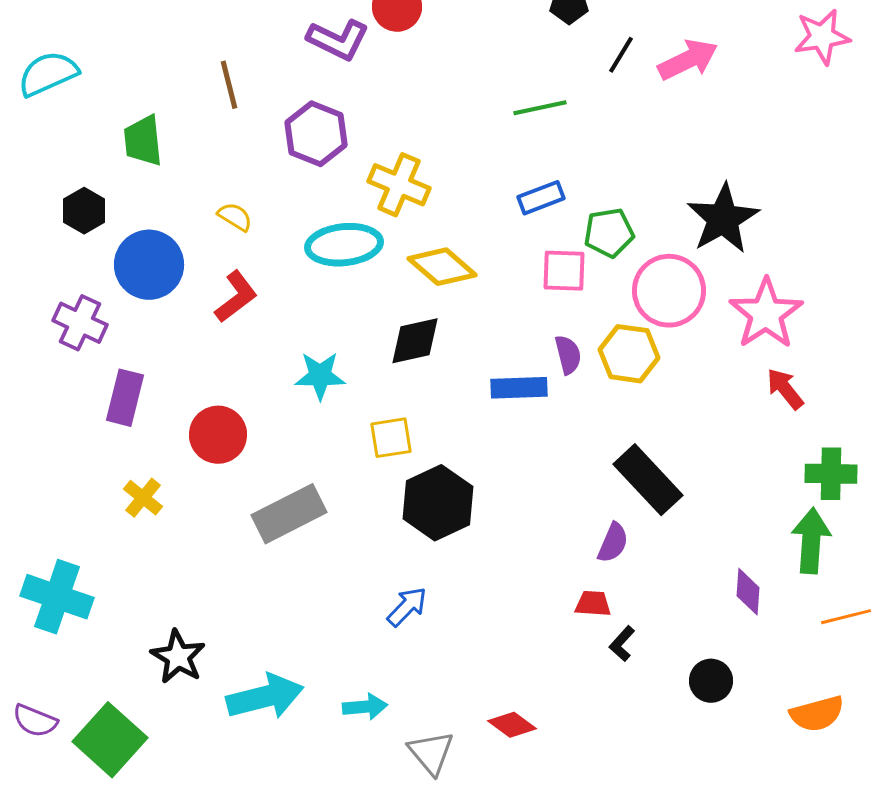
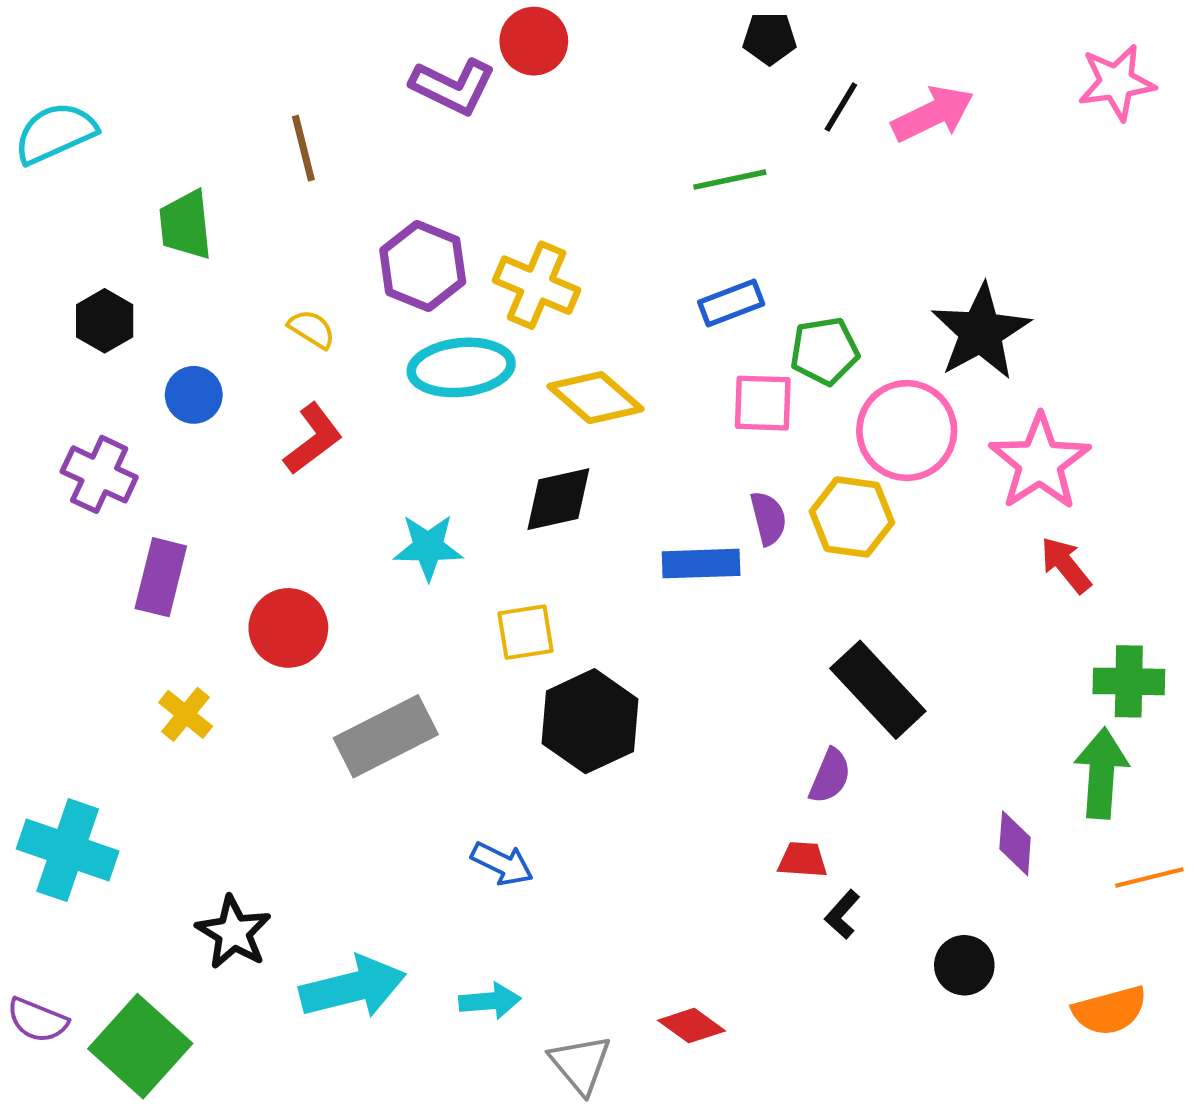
purple hexagon: (316, 134) -> (423, 266), moved
blue circle: (149, 265) -> (194, 395), size x0.6
blue arrow: (407, 607) -> (502, 864), moved, turned 72

